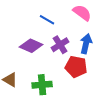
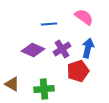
blue line: (47, 20) -> (49, 24), turned -35
red pentagon: (76, 67) -> (78, 71), turned -30

